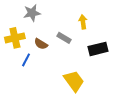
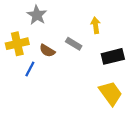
gray star: (32, 13) -> (37, 15), turned -30
yellow trapezoid: (74, 81) -> (111, 93), moved

